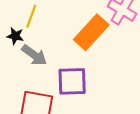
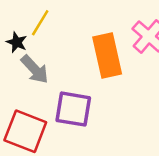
orange rectangle: (91, 32) -> (107, 56), turned -66

